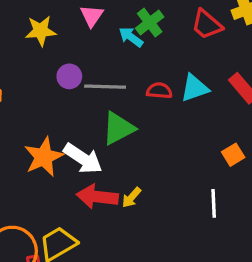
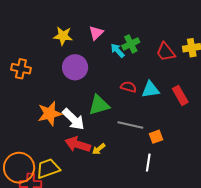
purple circle: (69, 76) -> (75, 67), size x1.6
gray line: (105, 87) -> (130, 125), moved
orange square: (233, 155) -> (156, 137), moved

